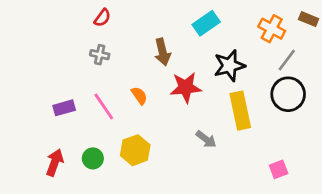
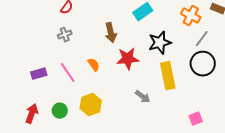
gray cross: (100, 55) -> (65, 35), turned -32

